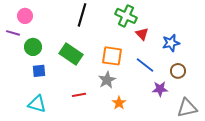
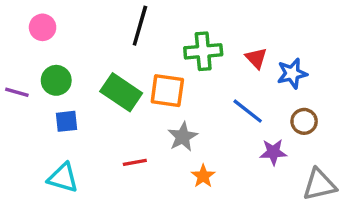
green cross: (126, 16) -> (203, 51), moved, turned -30
purple line: (13, 33) -> (17, 92), moved
red triangle: (142, 34) -> (256, 58), moved
orange square: (112, 56) -> (167, 91), moved

